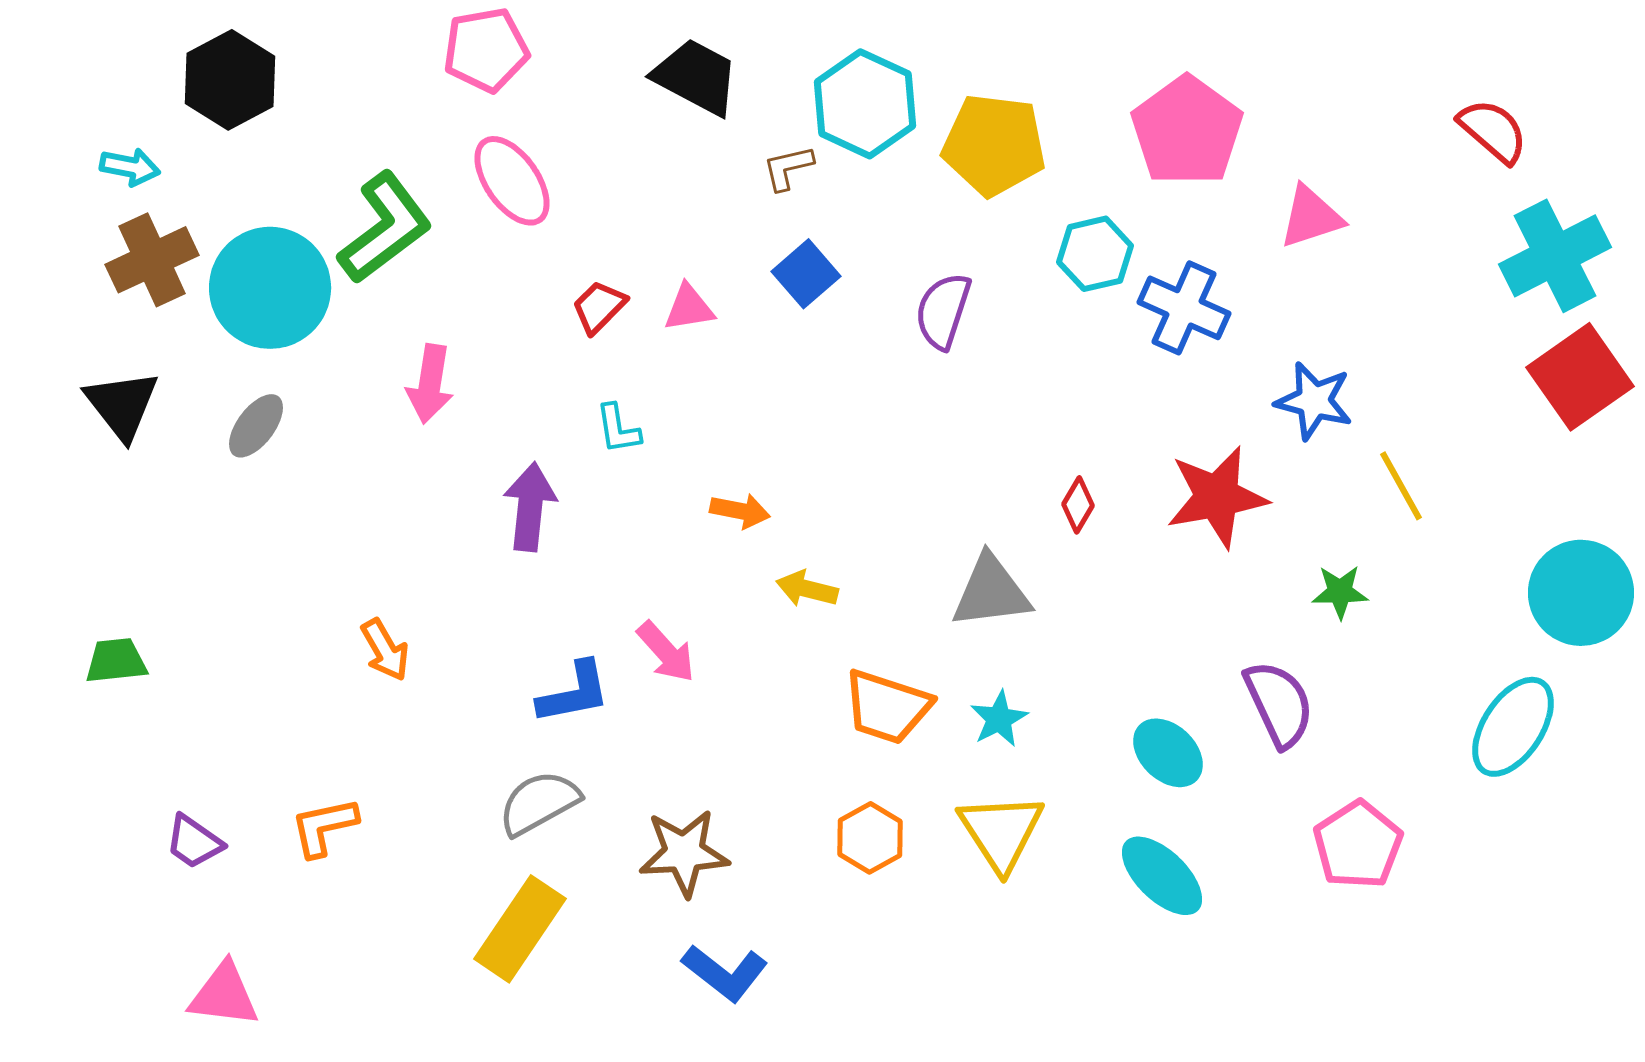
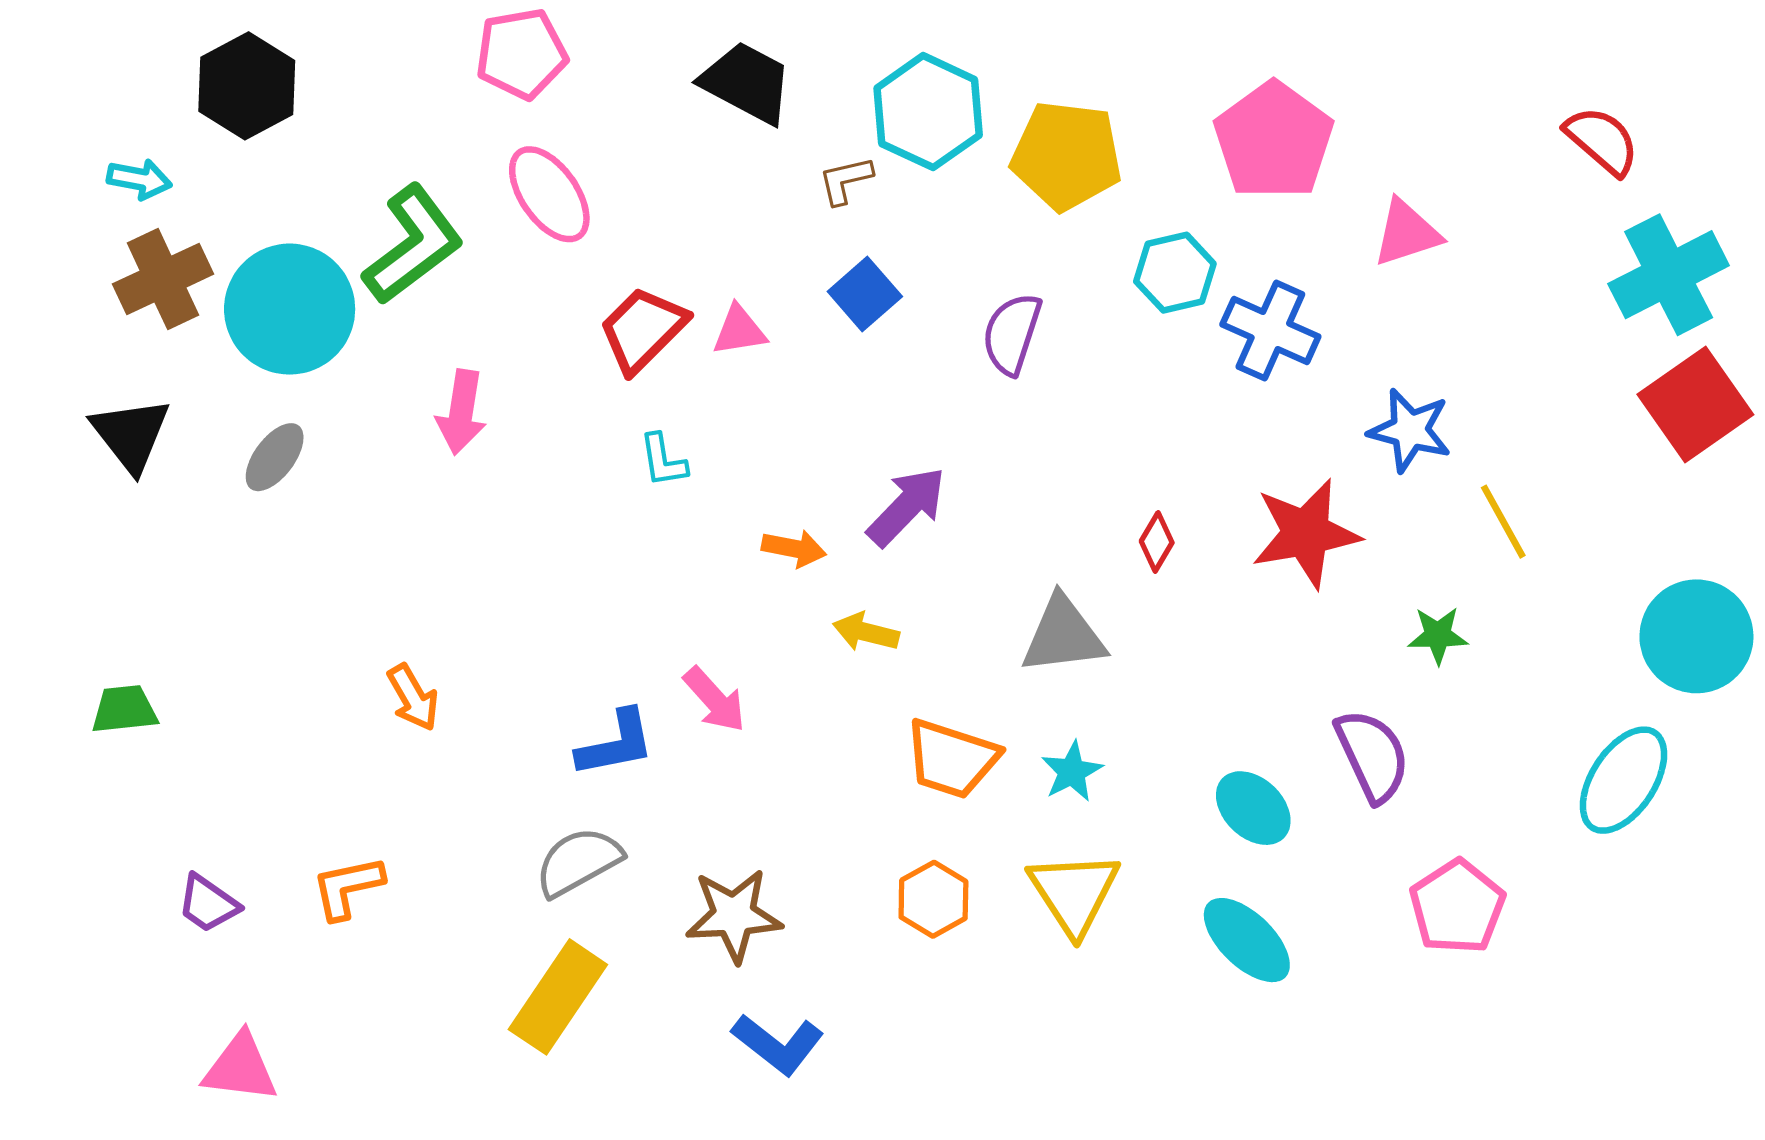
red trapezoid: (599, 307) -> (643, 329), size x1.5
purple arrow: (530, 507) -> (907, 507), moved, turned 38

